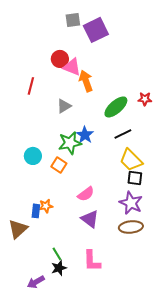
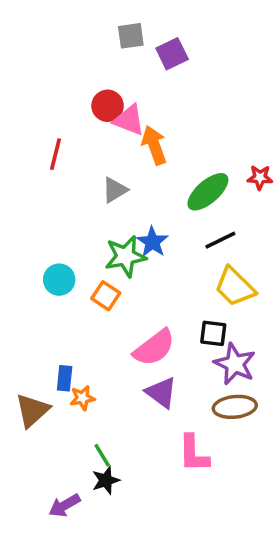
purple square: (96, 30) -> (172, 54), size x0.7
black square: (135, 178) -> (213, 333), moved
pink semicircle: (86, 194) -> (154, 348), size x1.4
orange star: (46, 206) -> (82, 398), moved
pink L-shape: (92, 261) -> (194, 453), moved

